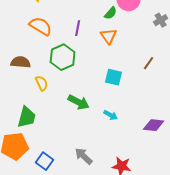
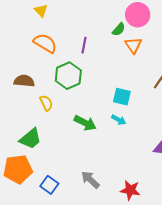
orange triangle: (109, 36) -> (133, 45), moved
cyan arrow: (111, 115) -> (119, 120), moved
green trapezoid: (27, 117) -> (30, 139), turned 35

